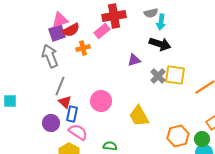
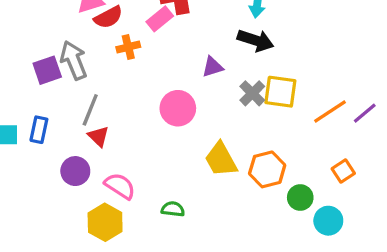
purple square: (57, 33) -> (47, 70), moved
pink circle: (101, 101) -> (178, 108), moved
blue rectangle: (72, 114) -> (39, 130), moved
orange hexagon: (178, 136) -> (267, 169), moved
green circle: (202, 139) -> (300, 198), moved

